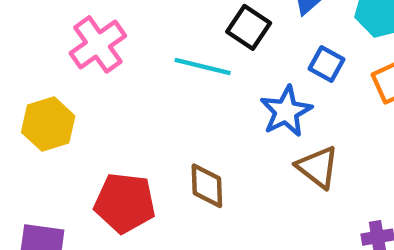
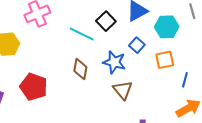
blue star: (286, 111) -> (114, 62), turned 30
brown diamond: (207, 186) -> (80, 69), moved

